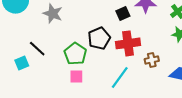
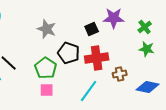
gray star: (53, 14) -> (47, 29), moved
black pentagon: (99, 38) -> (69, 53), turned -30

